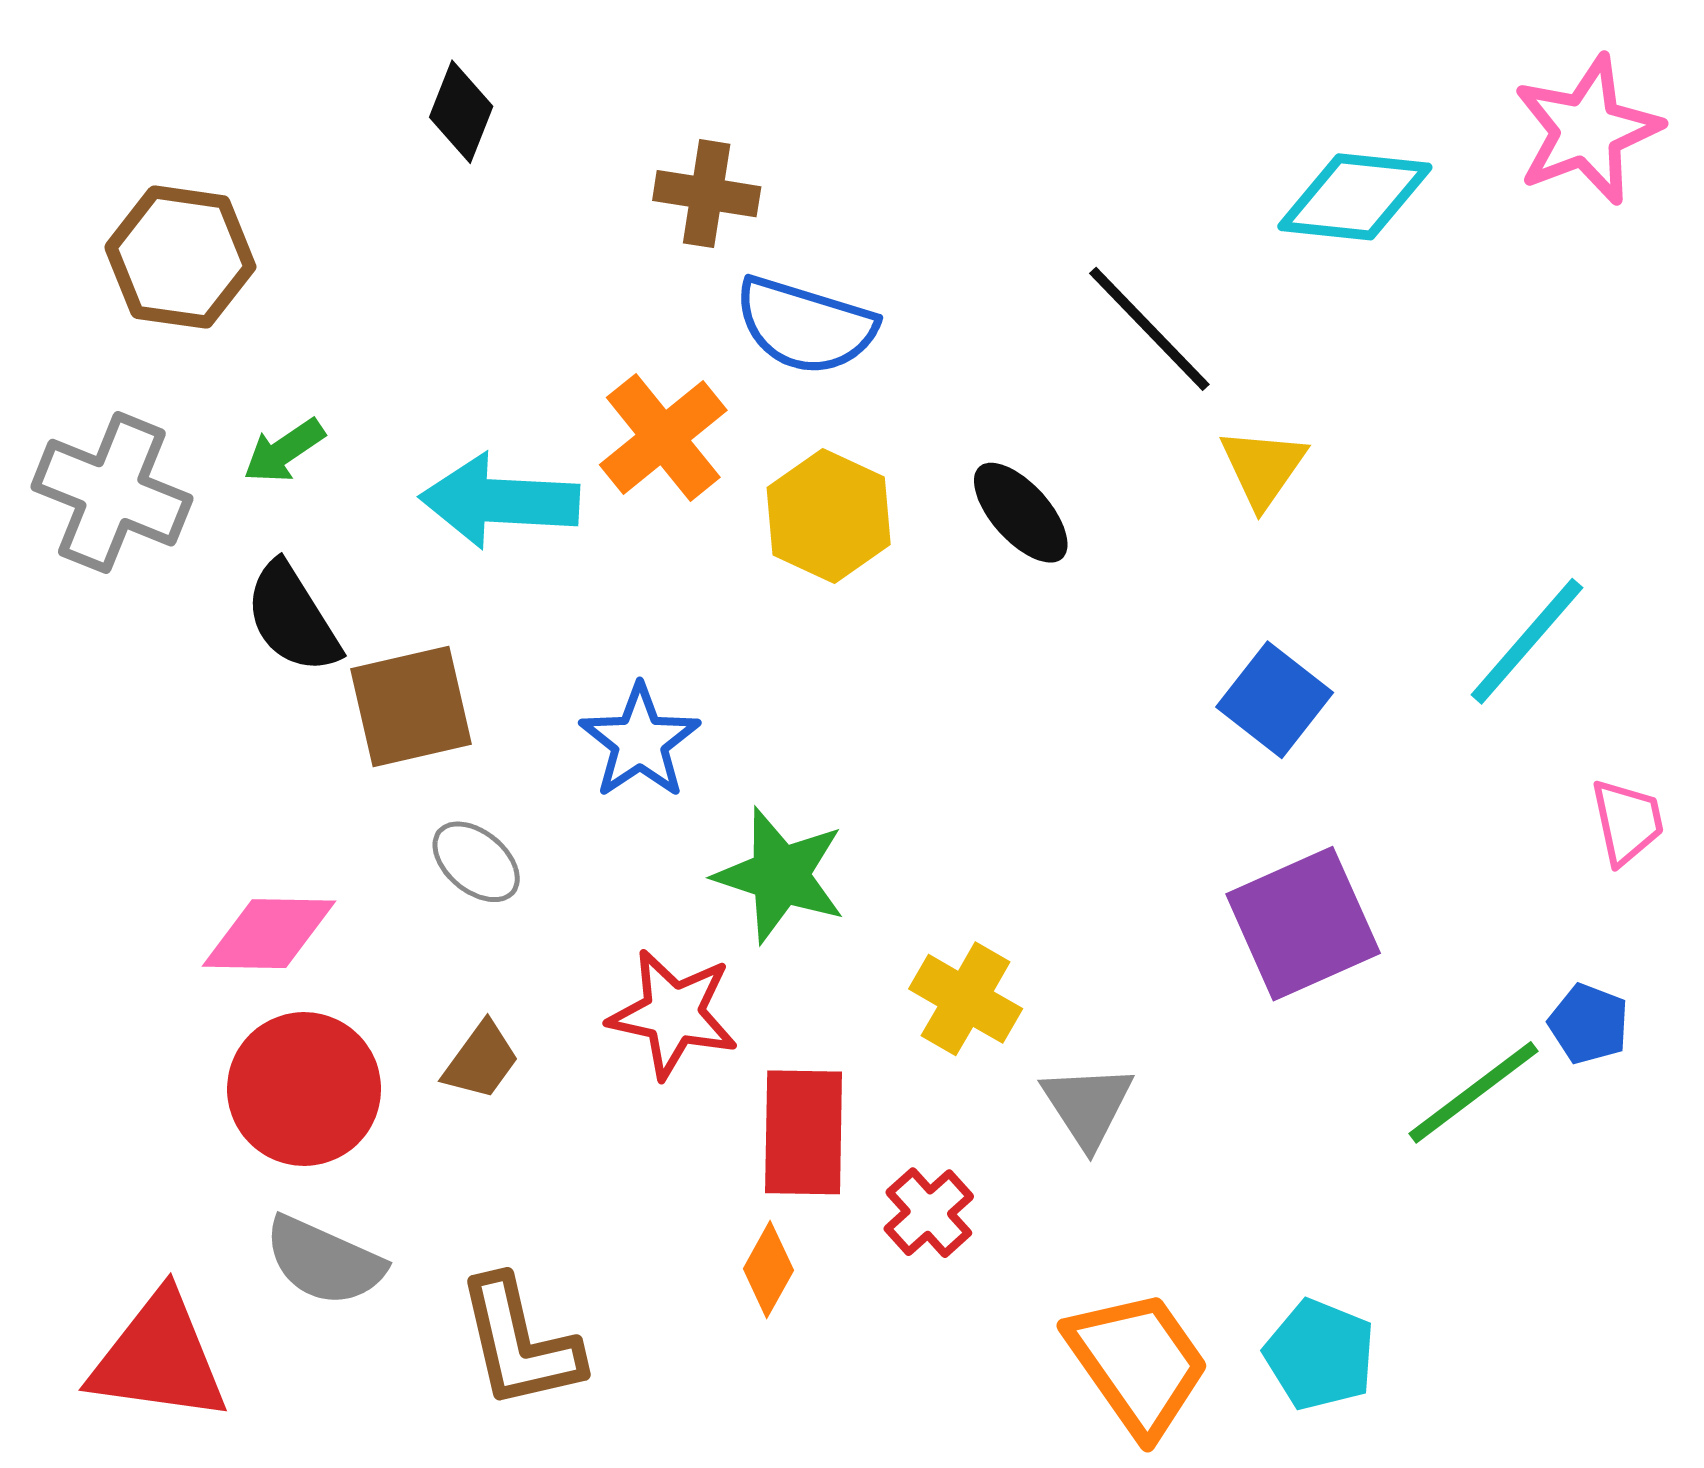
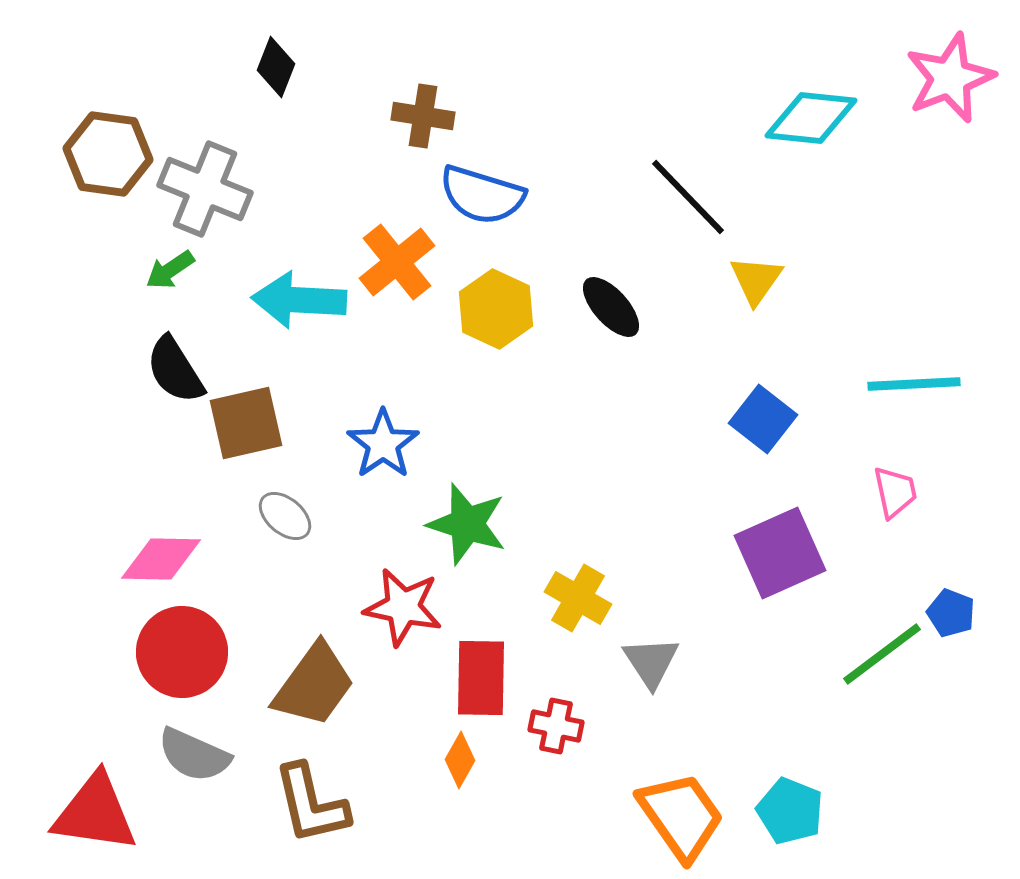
gray cross: (112, 493) -> (205, 189), moved
cyan line: (1527, 641) -> (914, 384), turned 46
pink trapezoid: (1627, 822) -> (895, 492), moved
brown trapezoid: (481, 1061) -> (314, 685), moved, size x1.8
red cross: (929, 1213) -> (556, 726), turned -36

